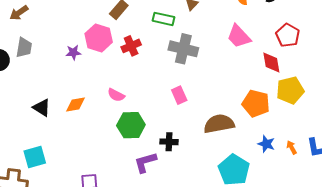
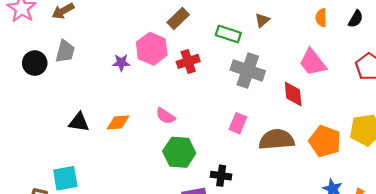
red diamond: (271, 62) -> (293, 94), moved
pink rectangle: (179, 95) -> (238, 123), turned 42
black triangle: (42, 108) -> (79, 122), turned -30
brown semicircle: (219, 124) -> (277, 140), moved

